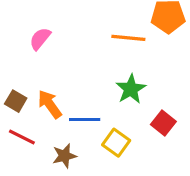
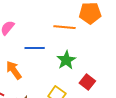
blue line: (85, 120) -> (35, 48), moved

